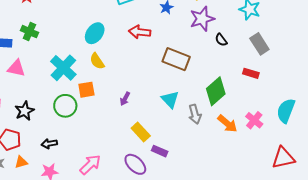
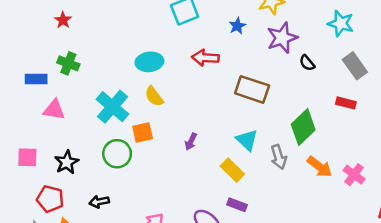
cyan ellipse: (95, 33) -> (149, 62), turned 50
pink cross: (254, 120) -> (354, 175), moved
yellow rectangle: (141, 132) -> (232, 170), moved

